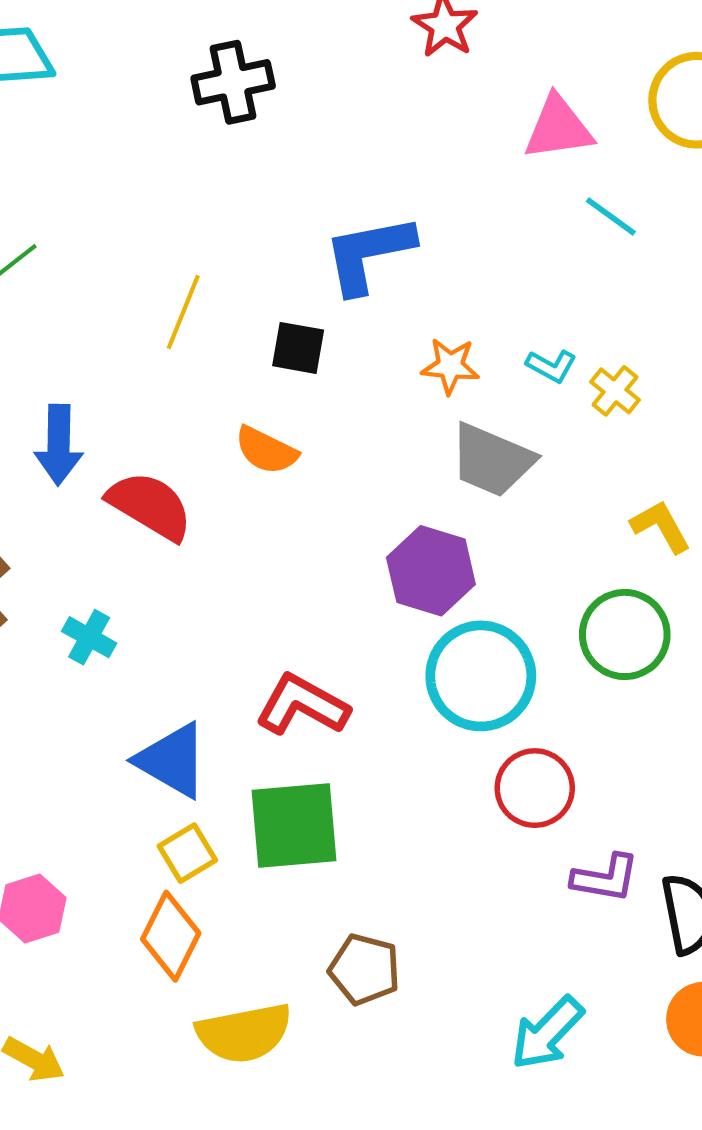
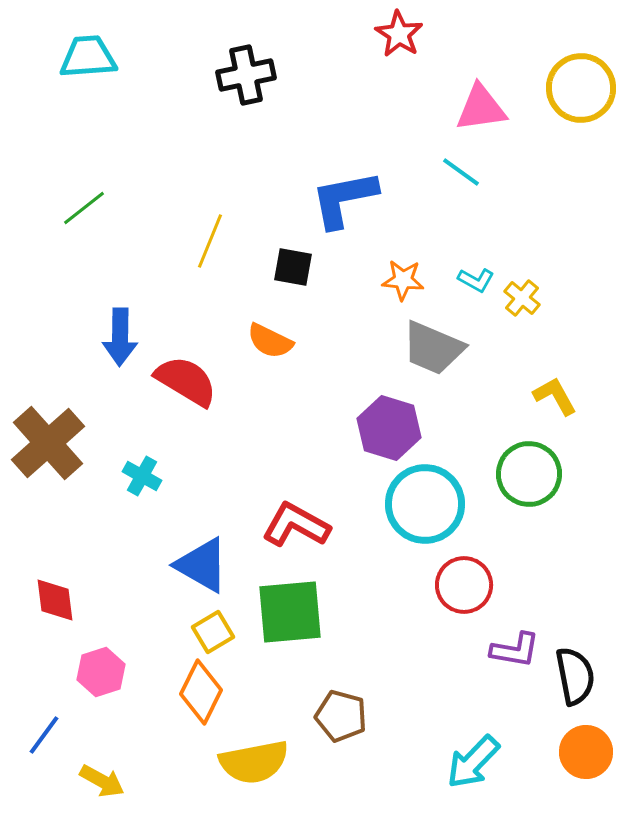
cyan line: (611, 216) -> (461, 172), moved

